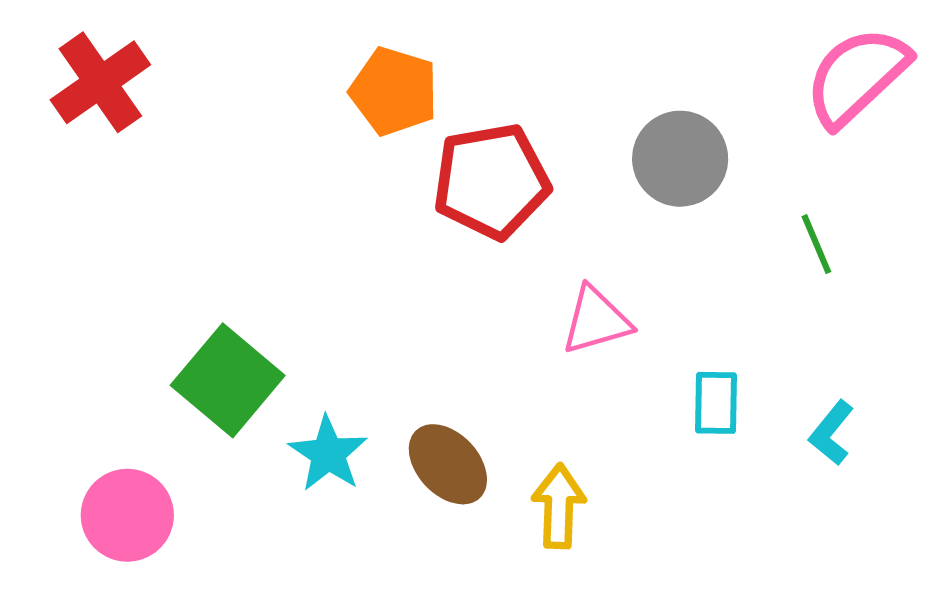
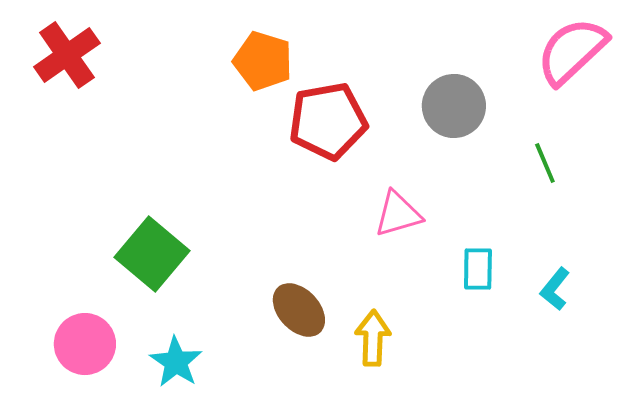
cyan star: (328, 454) -> (176, 362), moved

